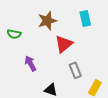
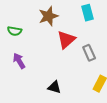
purple arrow: (30, 63) -> (19, 61), moved
gray rectangle: (75, 70) -> (89, 53), moved

